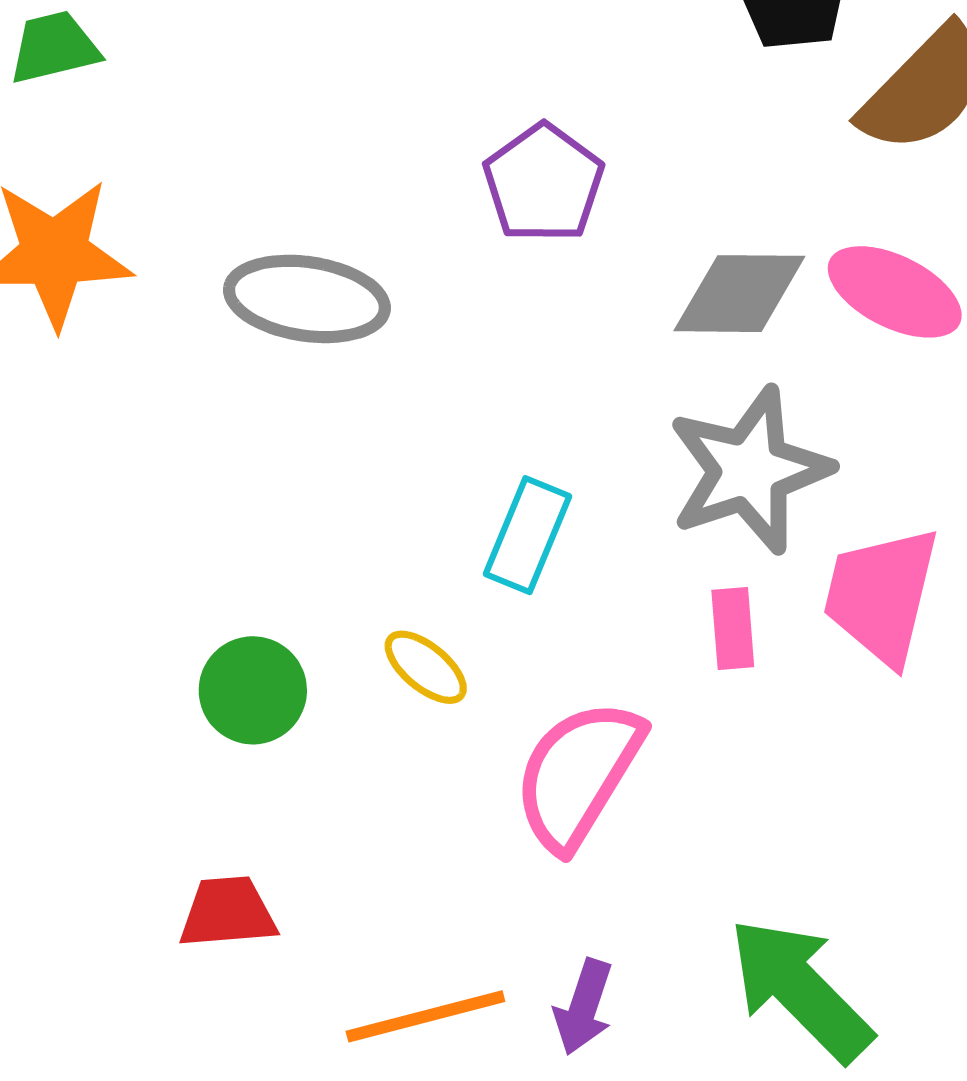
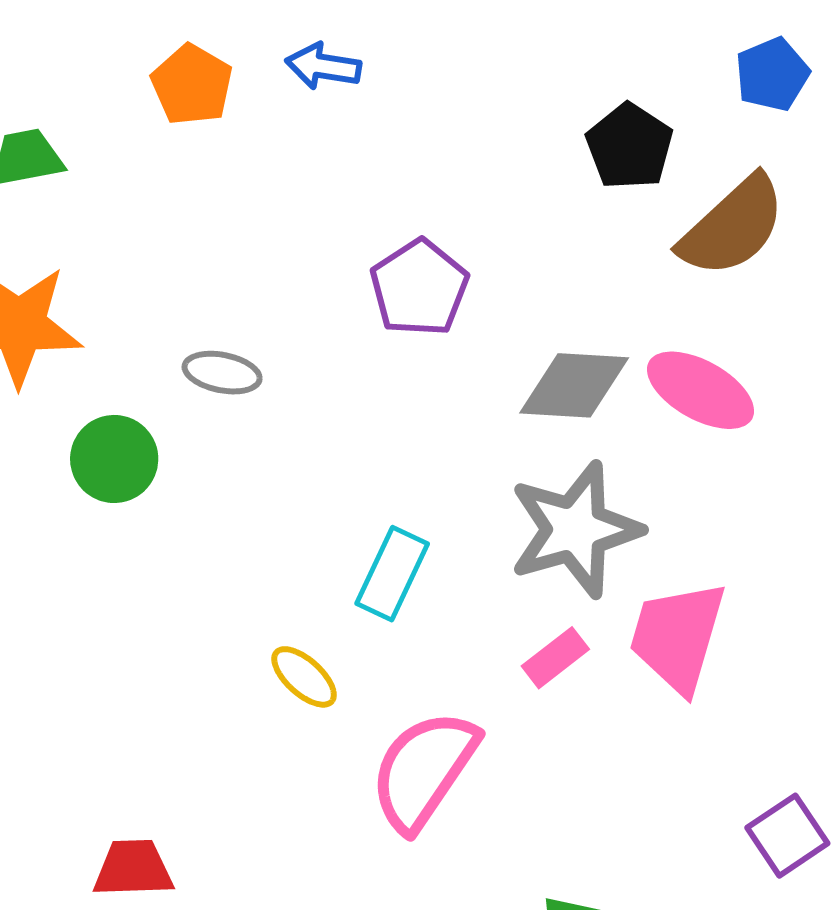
gray ellipse: (307, 299) -> (222, 373), size x0.6
pink rectangle: (733, 628) -> (555, 658), turned 54
green circle: (253, 690) -> (114, 459), moved

